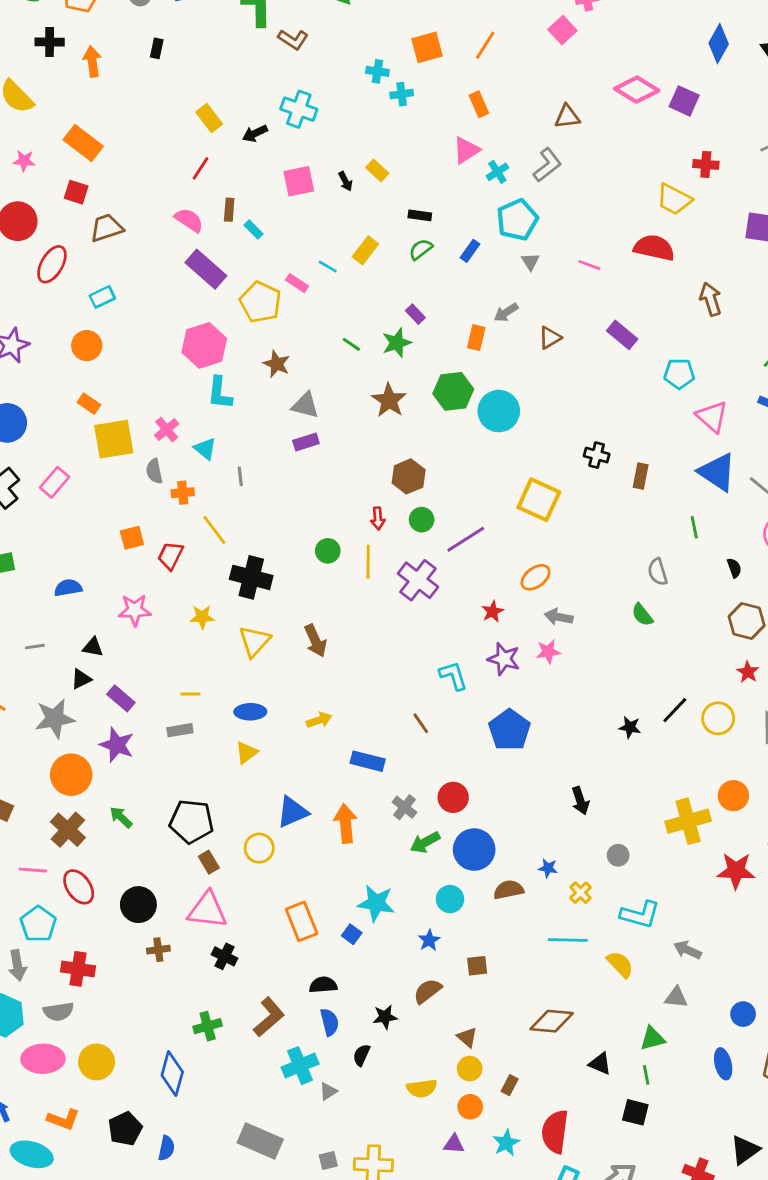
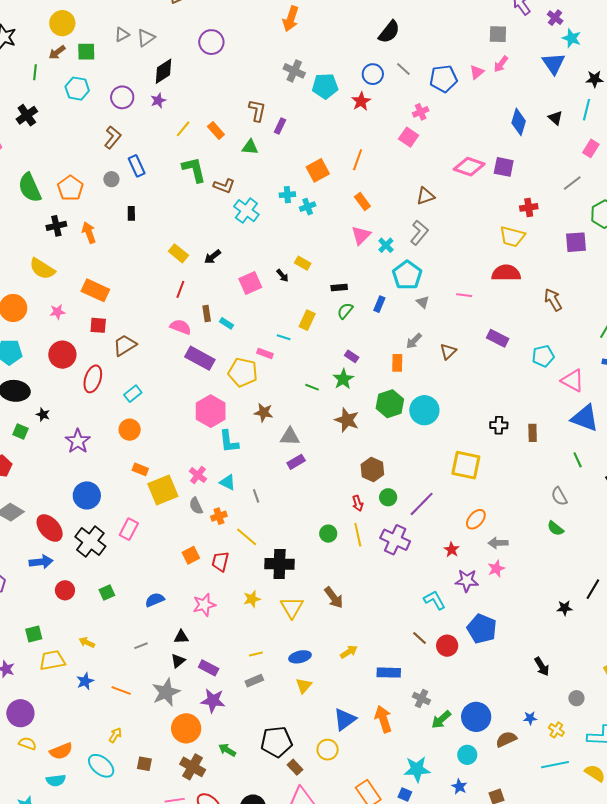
cyan cross: (299, 109) -> (246, 211), moved, turned 30
red circle: (453, 797) -> (447, 646), moved

